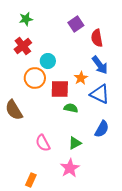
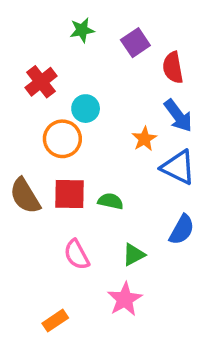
green star: (26, 19) -> (82, 30), moved
red square: (60, 89) -> (70, 194), moved
green semicircle: (71, 108) -> (110, 201), moved
orange rectangle: (31, 180) -> (55, 321), turned 32

